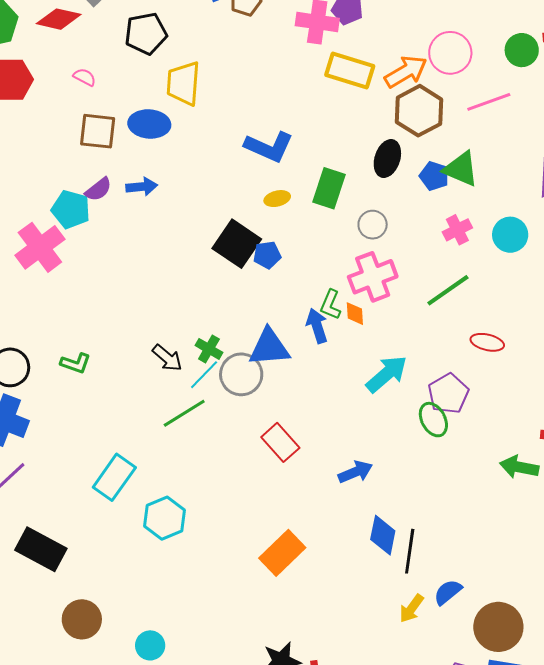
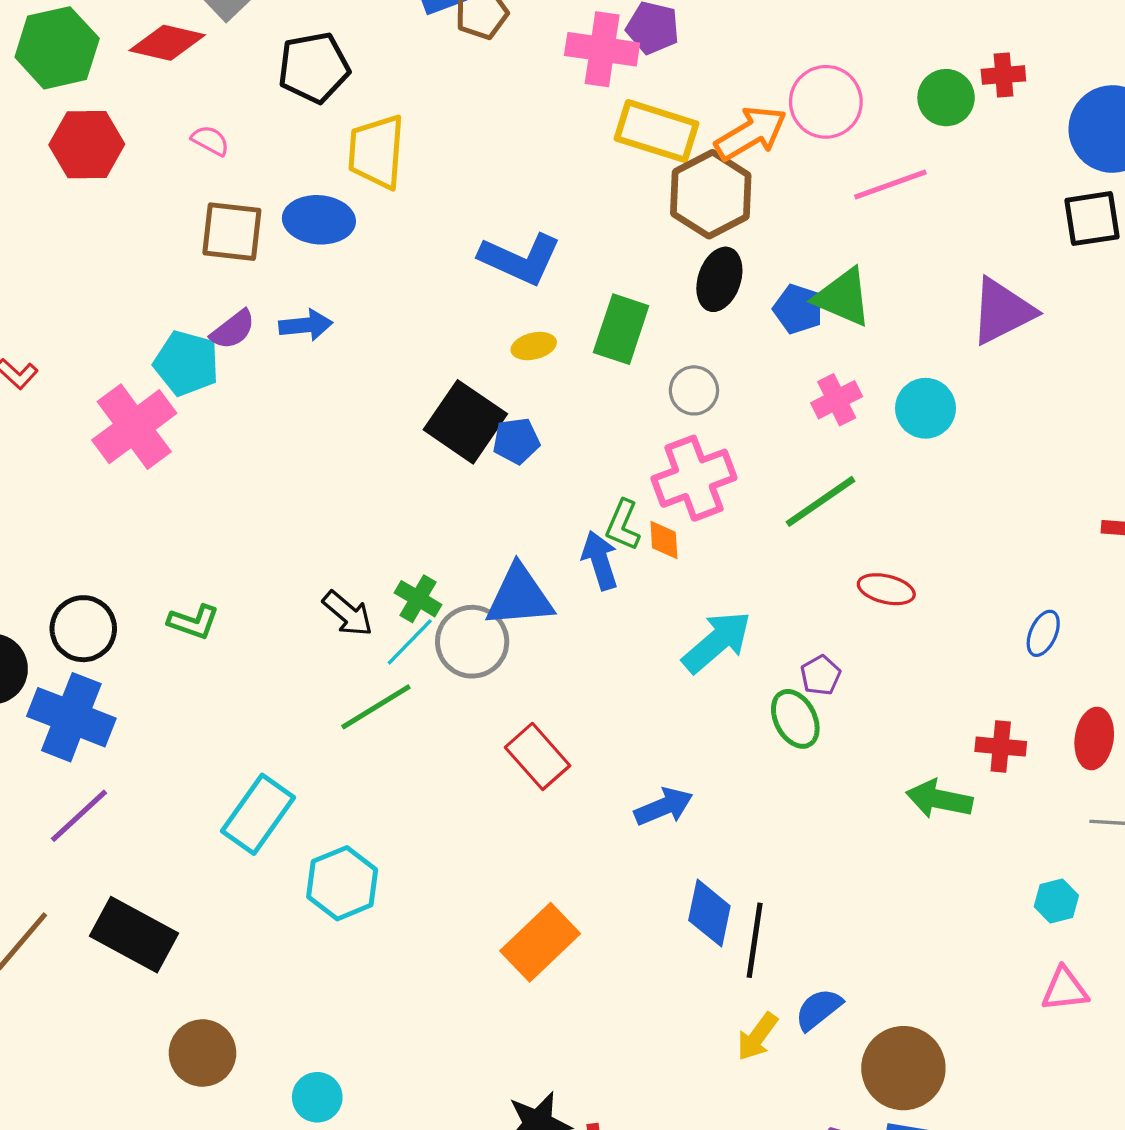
brown hexagon: (419, 111) -> (711, 194), moved
purple pentagon: (448, 394) -> (821, 675), size x0.6

